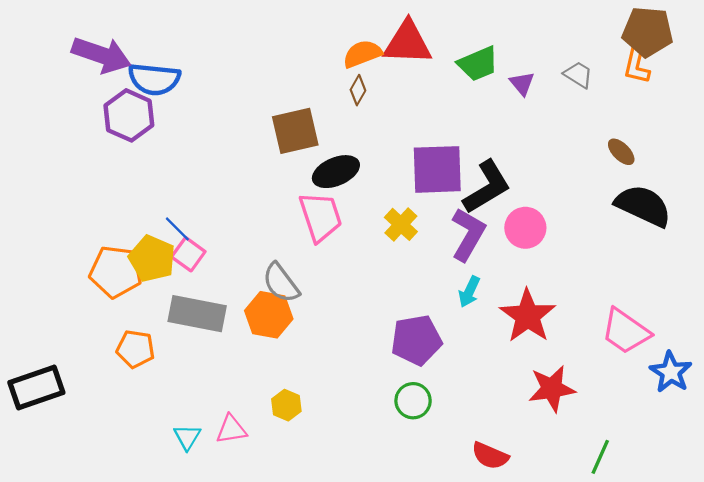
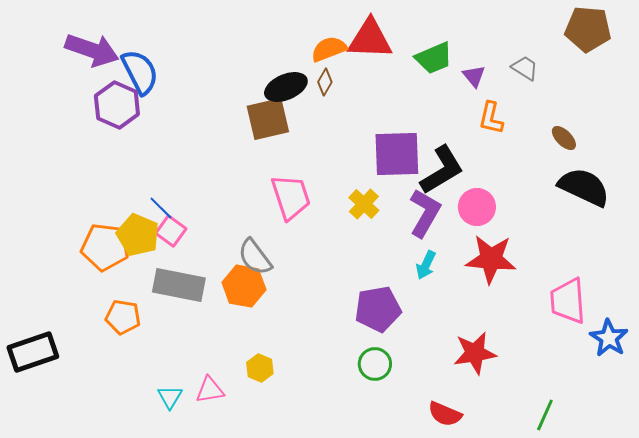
orange L-shape: (637, 66) -> (491, 118), moved
blue semicircle: (154, 79) -> (140, 72), turned -123
black ellipse: (336, 172) -> (286, 87), moved
red star: (528, 316) -> (491, 259), moved, turned -30
pink trapezoid: (626, 331) -> (568, 301), turned 51
red star: (552, 389) -> (475, 353), moved

